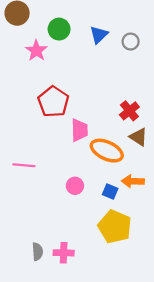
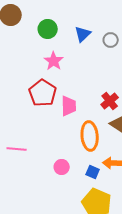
pink star: (36, 51) -> (54, 61), moved
pink trapezoid: (79, 130) -> (69, 106), moved
orange ellipse: (107, 151) -> (90, 136), turned 60

